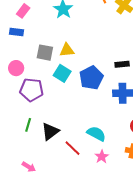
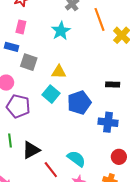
pink rectangle: (23, 11) -> (21, 27), turned -32
gray square: (45, 53) -> (29, 62), moved
black rectangle: (122, 64) -> (113, 85), moved
green line: (28, 125) -> (10, 140), turned -32

